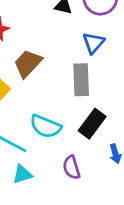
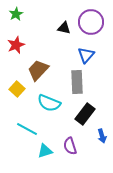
cyan semicircle: (46, 126) -> (49, 103), moved
cyan triangle: (22, 174) -> (45, 151), moved

